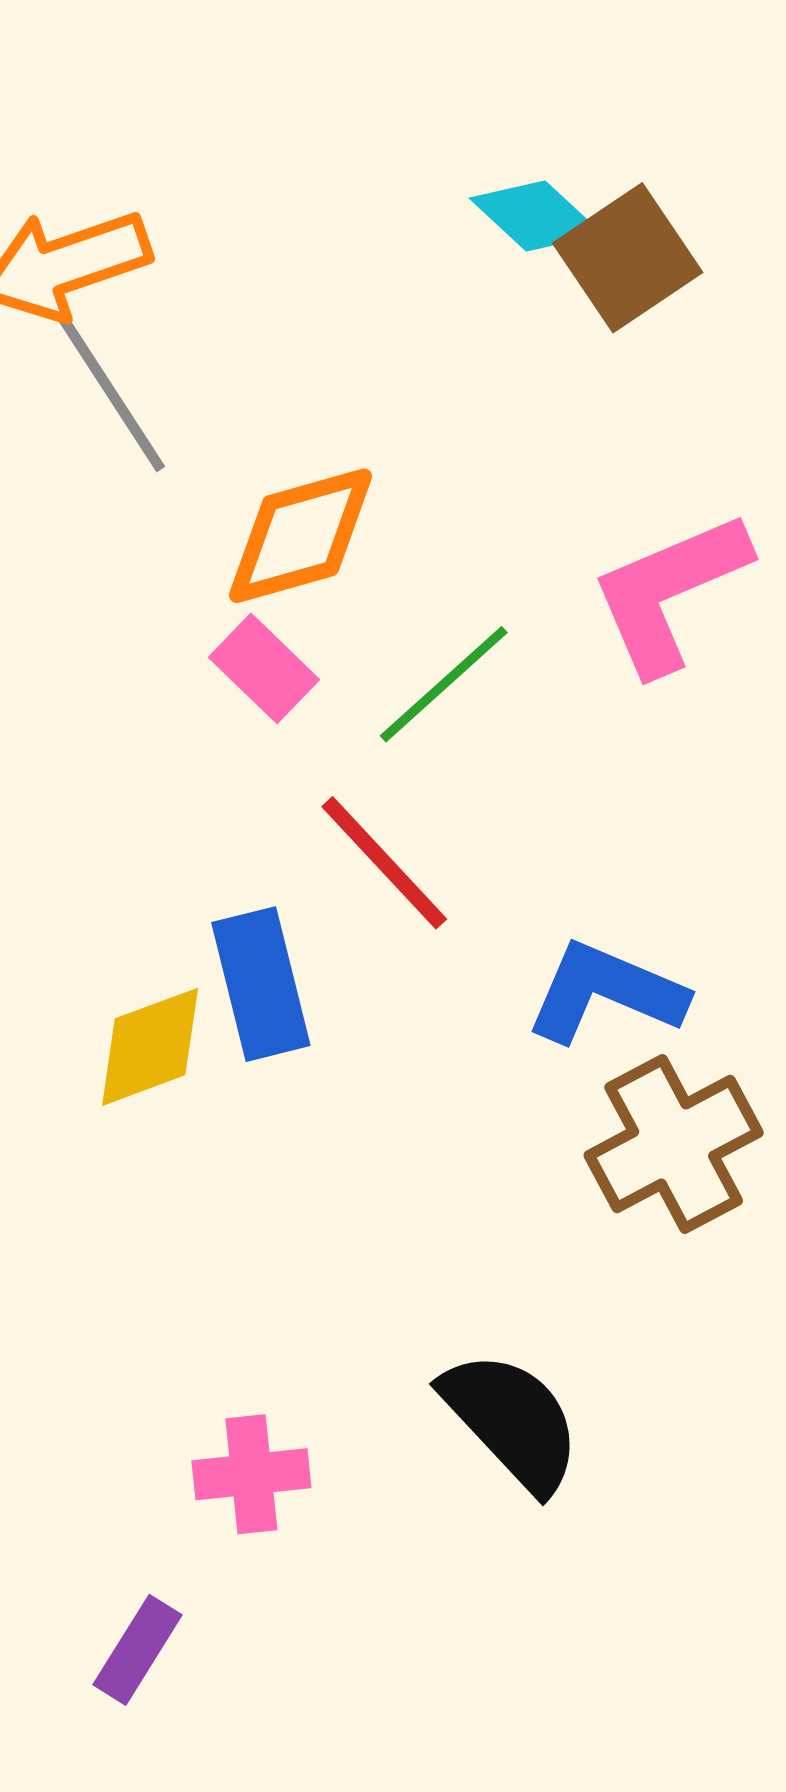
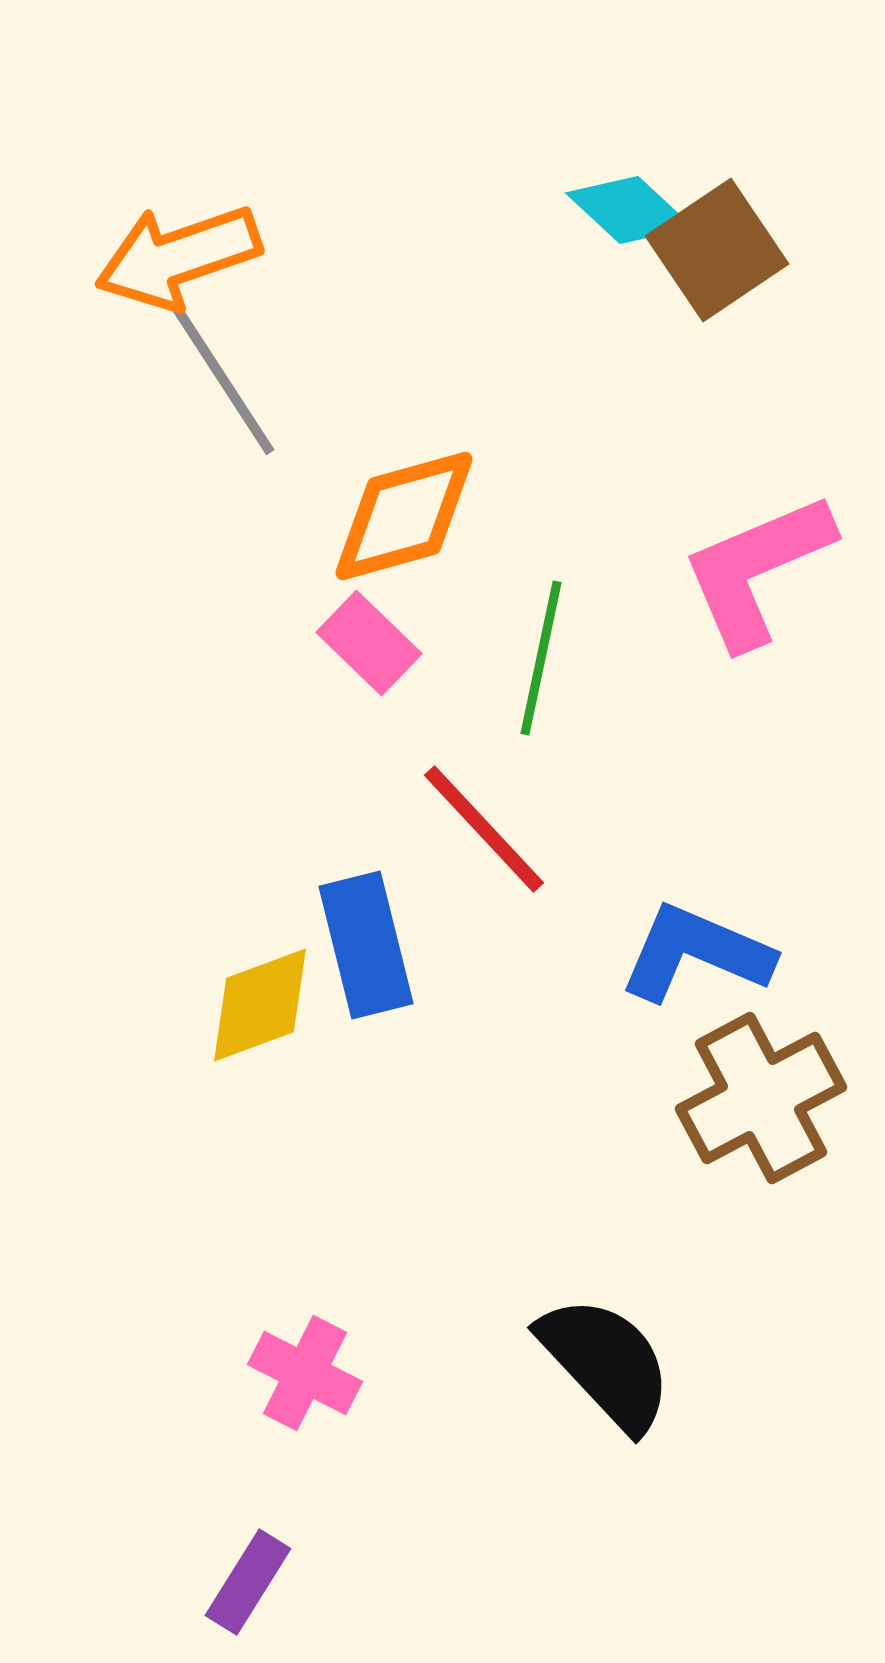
green line: (444, 684) -> (541, 658), turned -36
pink cross: (251, 1474) -> (305, 1373), moved, turned 33

